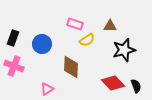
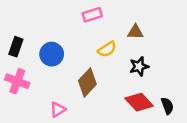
pink rectangle: (75, 24) -> (92, 15), moved, turned -35
black star: (124, 50) -> (139, 66), moved, size x0.7
brown diamond: (71, 67) -> (87, 82), turned 40

